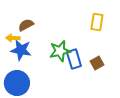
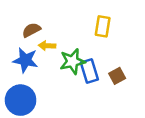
yellow rectangle: (97, 22) -> (103, 26), moved
yellow arrow: (13, 38) -> (47, 46), moved

